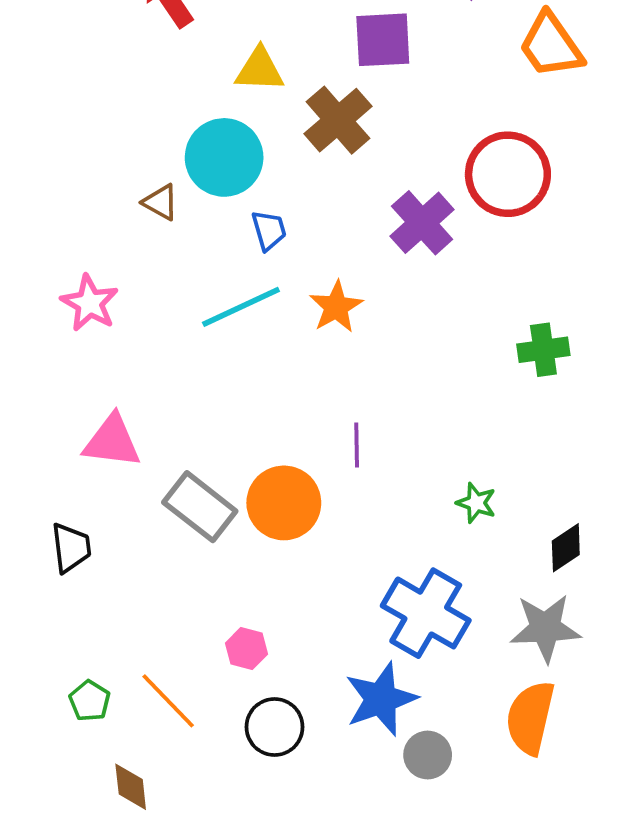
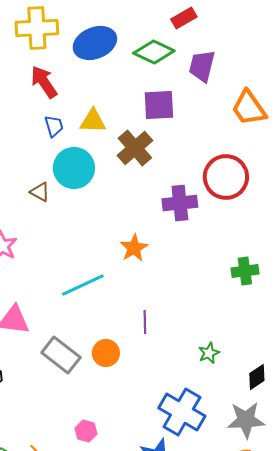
purple cross: (422, 223) -> (180, 203), turned 36
blue trapezoid: (269, 230) -> (54, 126), moved
cyan line: (241, 307) -> (83, 285), moved
orange circle: (284, 503) -> (106, 353), size x0.7
green star: (476, 503) -> (209, 353), turned 30

